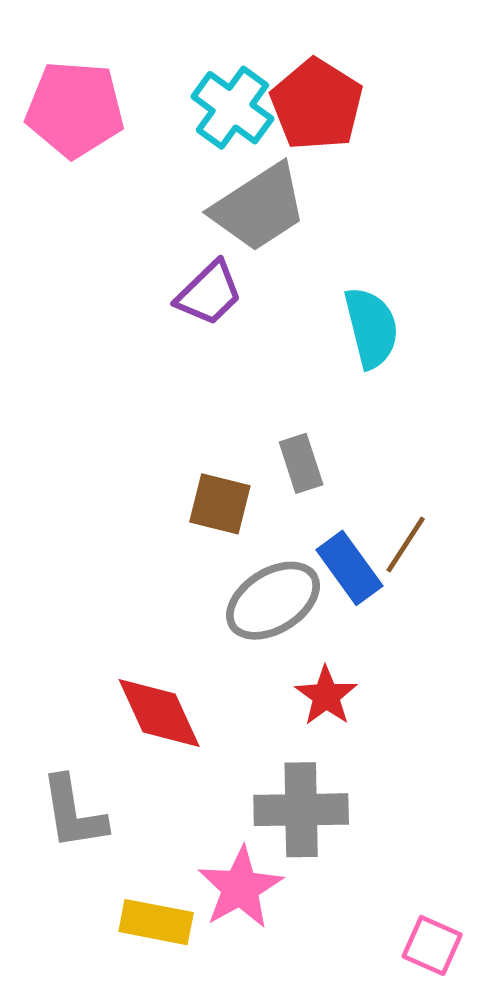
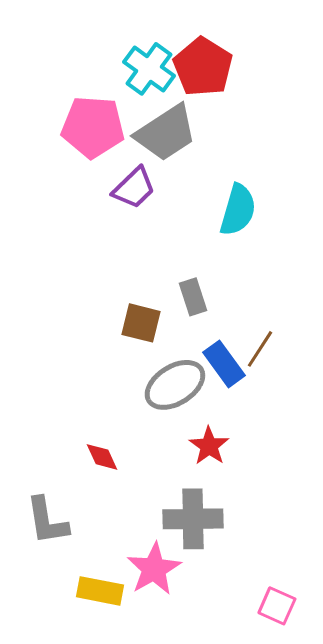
pink pentagon: (75, 109) -> (93, 127), moved
cyan semicircle: (371, 328) -> (238, 210), turned 30
red diamond: (159, 713) -> (102, 457), size x0.6

